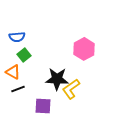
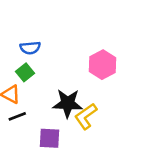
blue semicircle: (17, 37) -> (30, 48), moved

